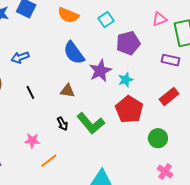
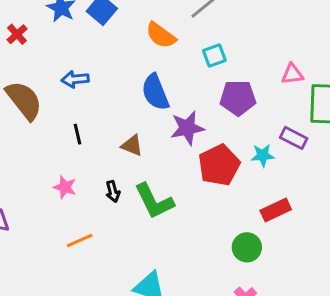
cyan star: (126, 80) -> (263, 155), moved
red rectangle: (169, 97) -> (276, 210), moved
red pentagon: (129, 109) -> (219, 165), moved
pink star: (32, 141) -> (65, 187), moved

